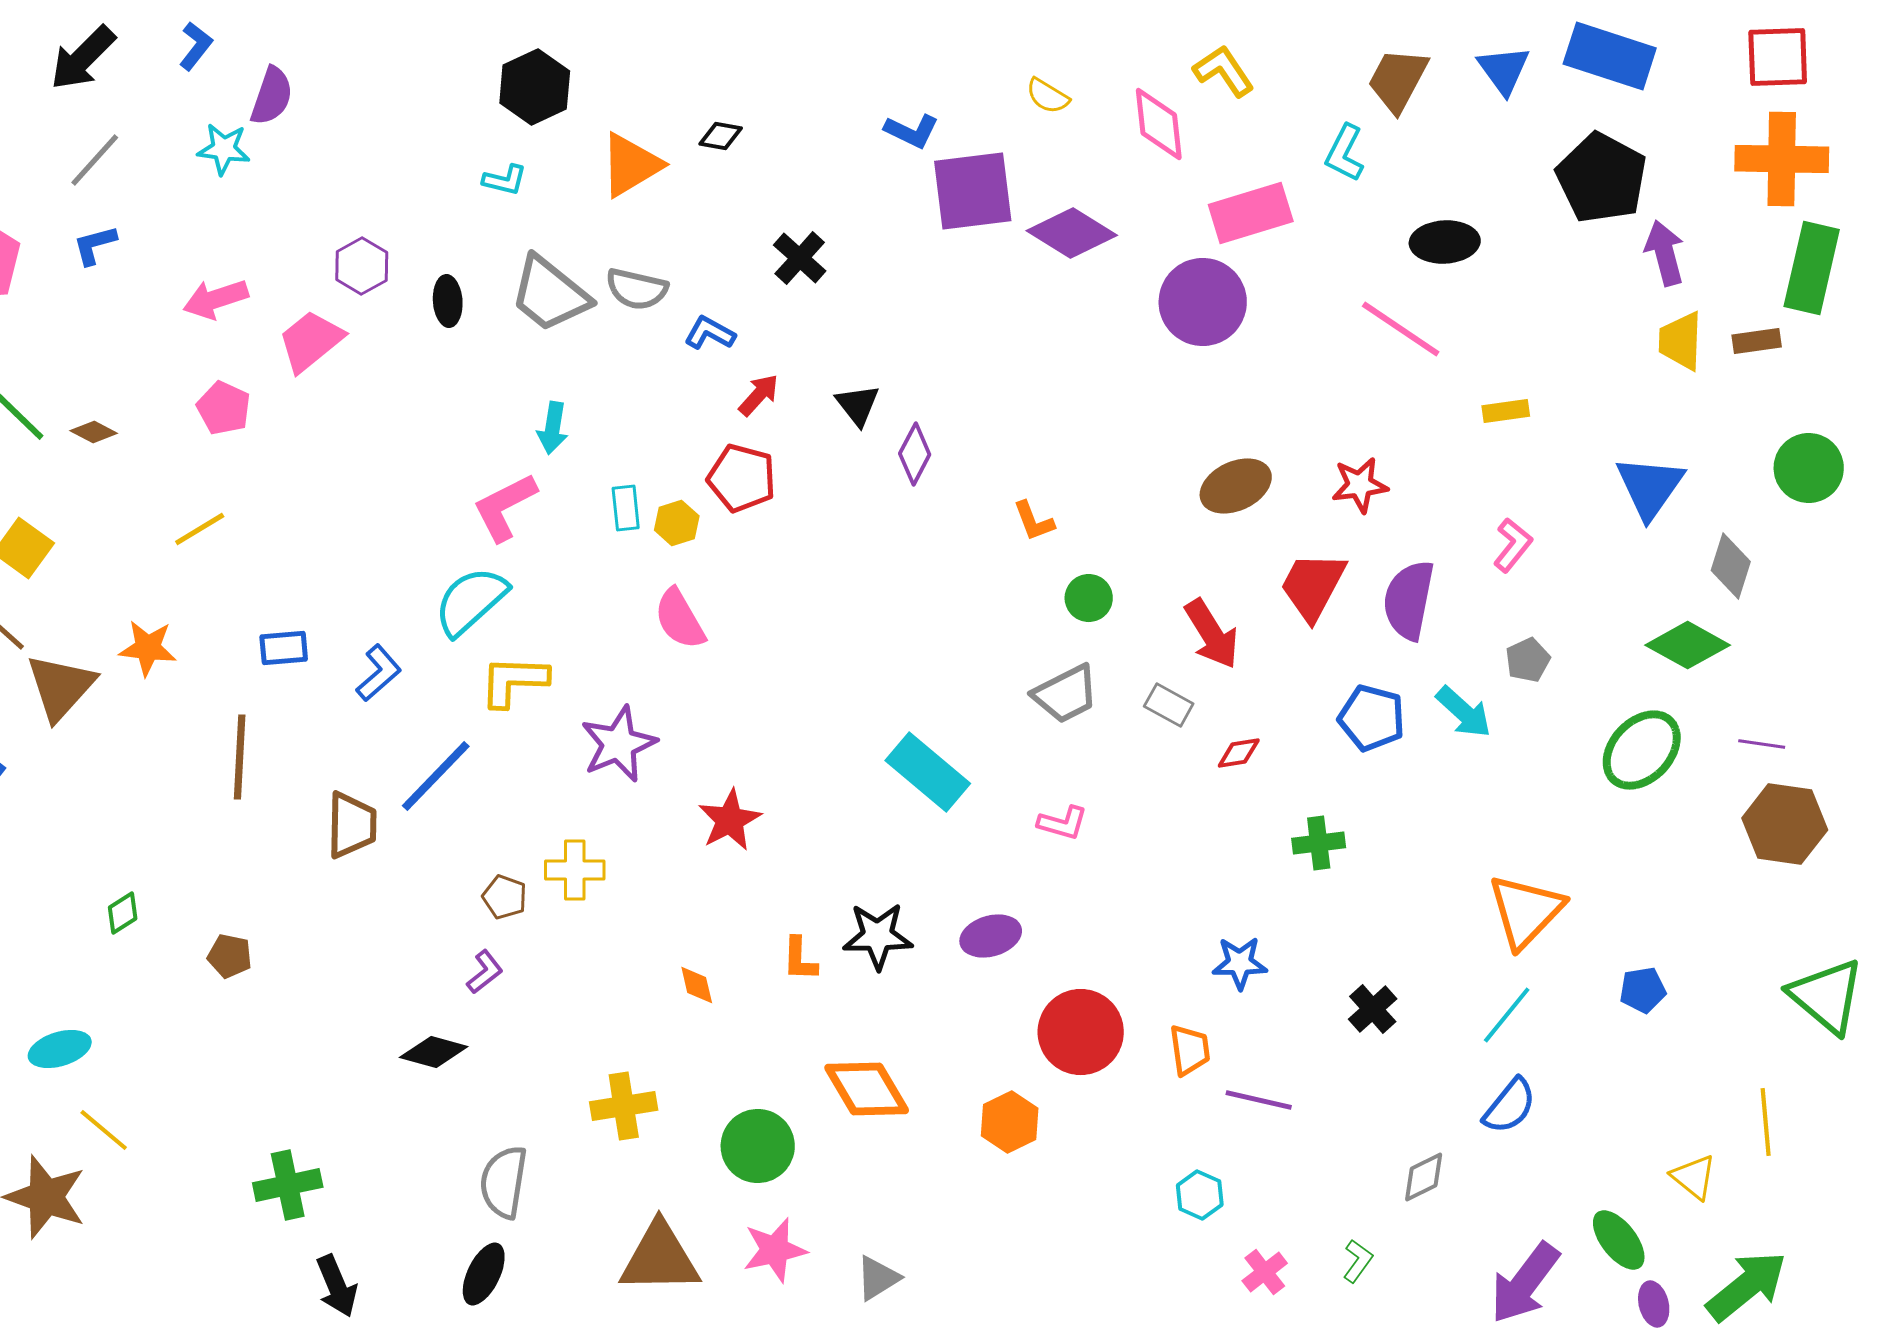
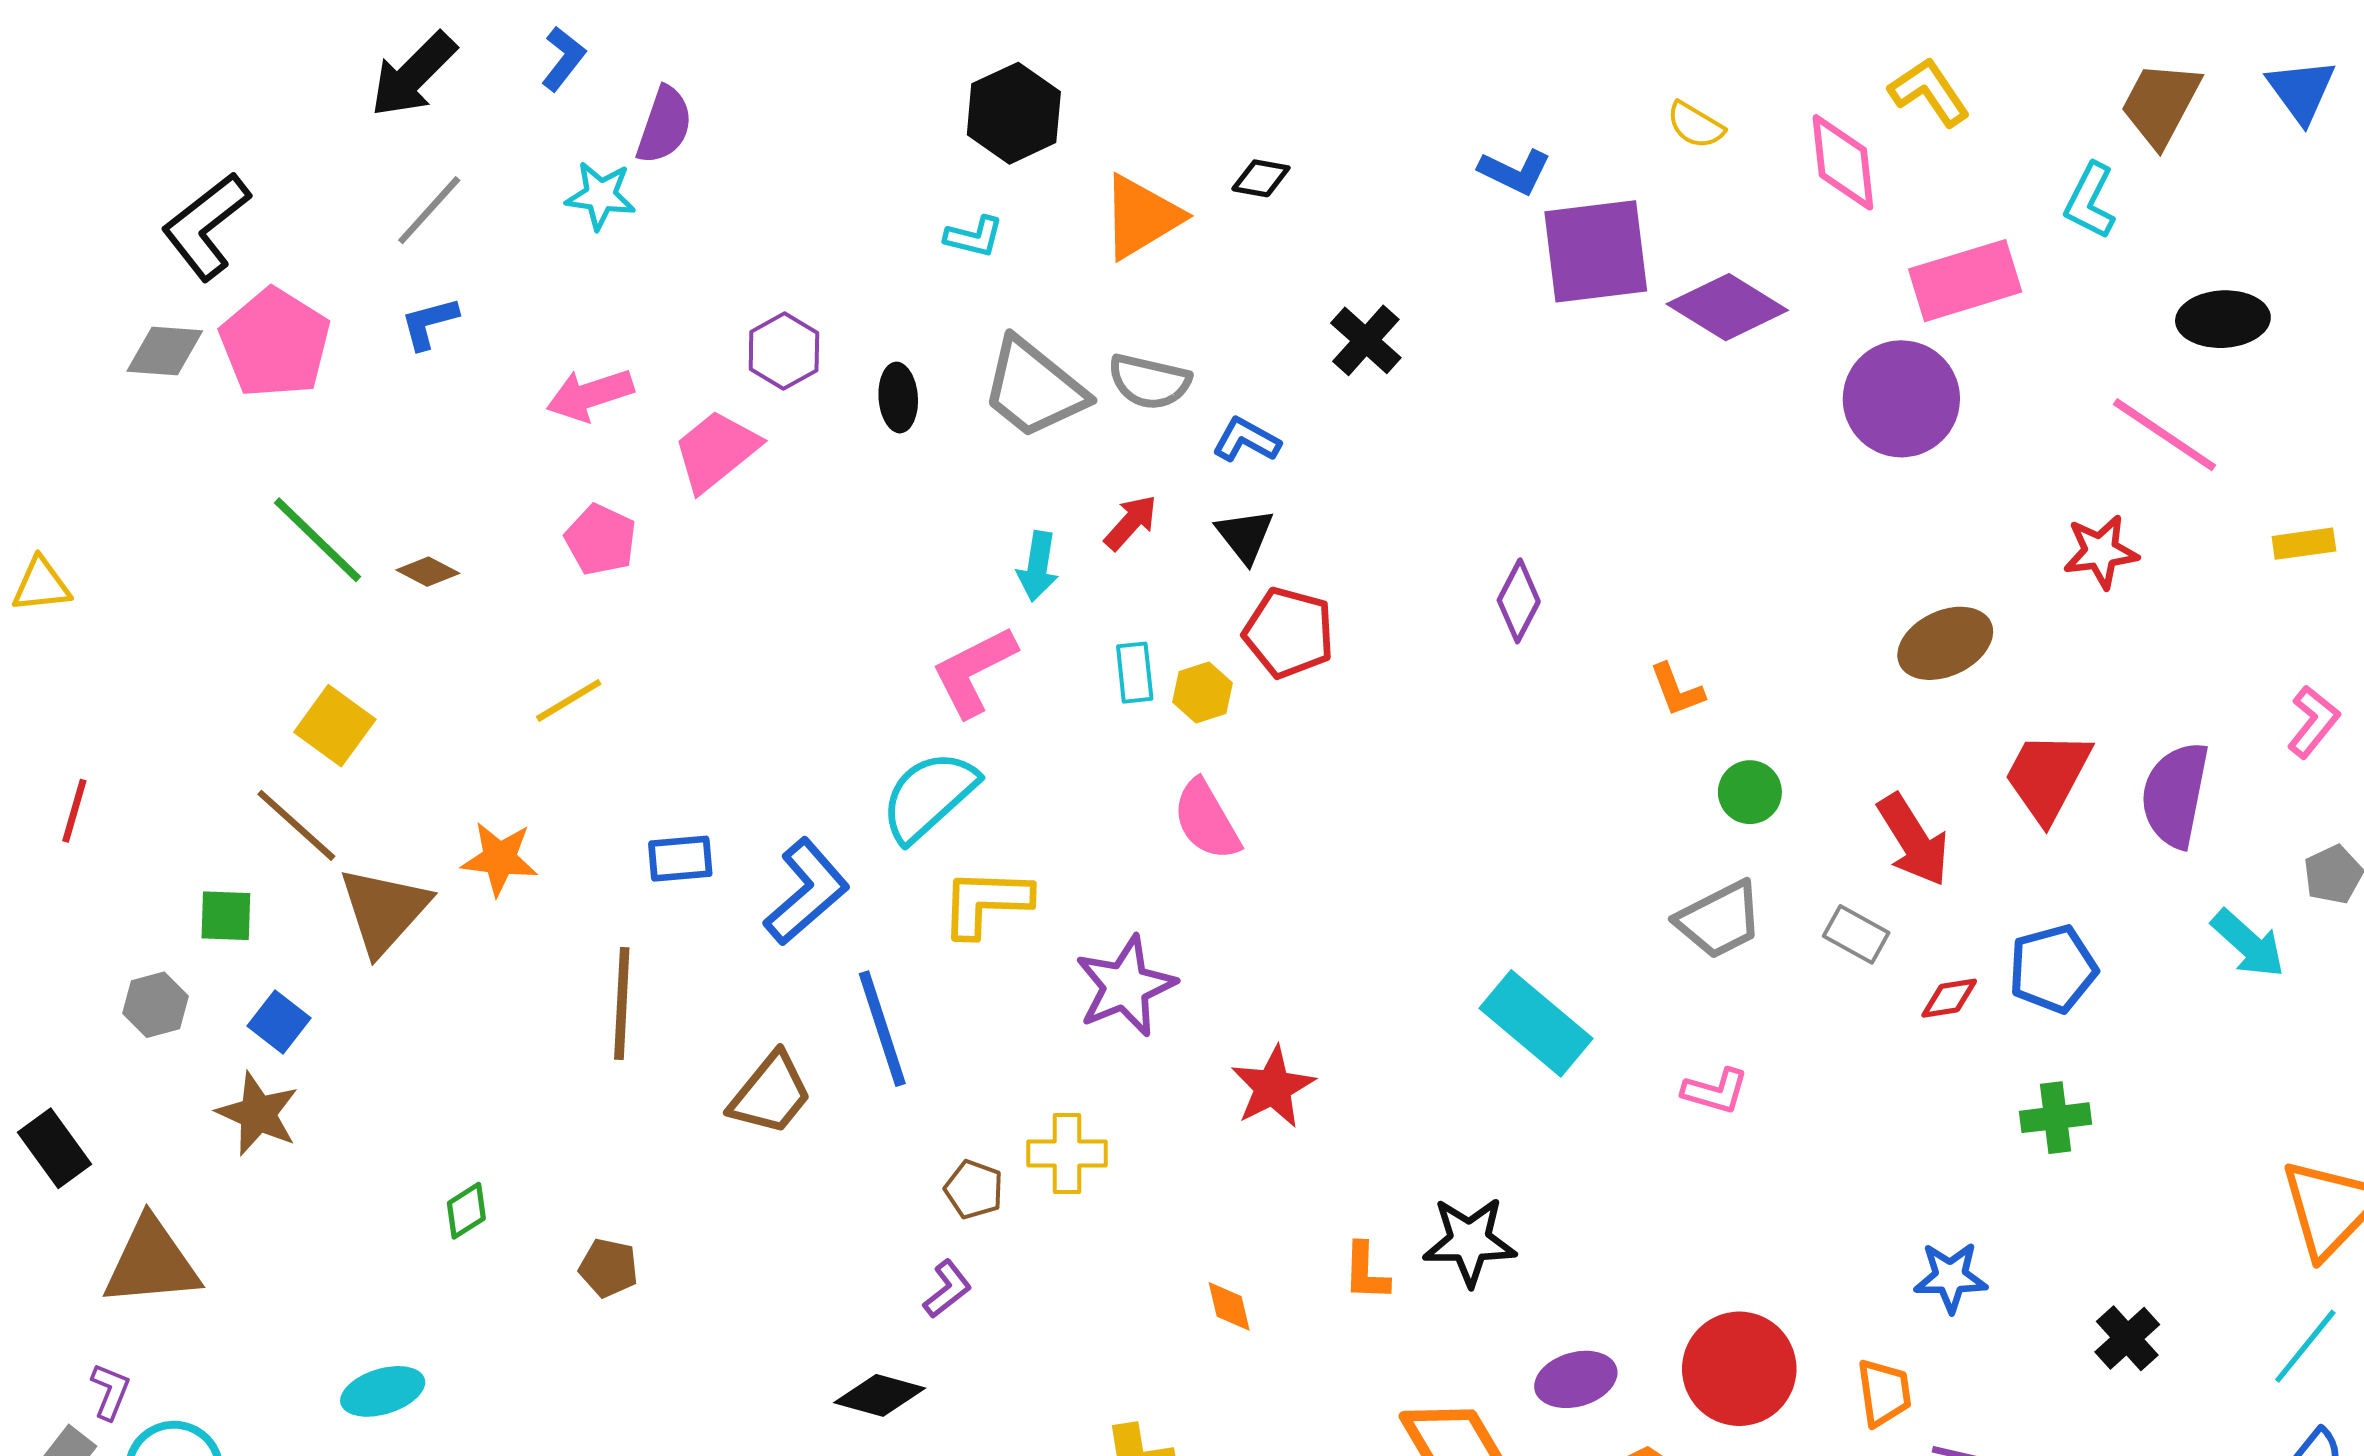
red arrow: (759, 395) -> (1131, 522), moved
black triangle: (858, 405) -> (1245, 536), moved
red star: (1360, 485) -> (2101, 552), moved
blue L-shape: (379, 673) -> (807, 892), size x1.4
blue pentagon: (1372, 718) -> (2053, 969), moved, turned -30
blue line: (436, 776) -> (882, 1029), turned -62
brown trapezoid: (352, 825) -> (771, 1094), turned 38
purple ellipse: (991, 936) -> (1576, 1379), moved

